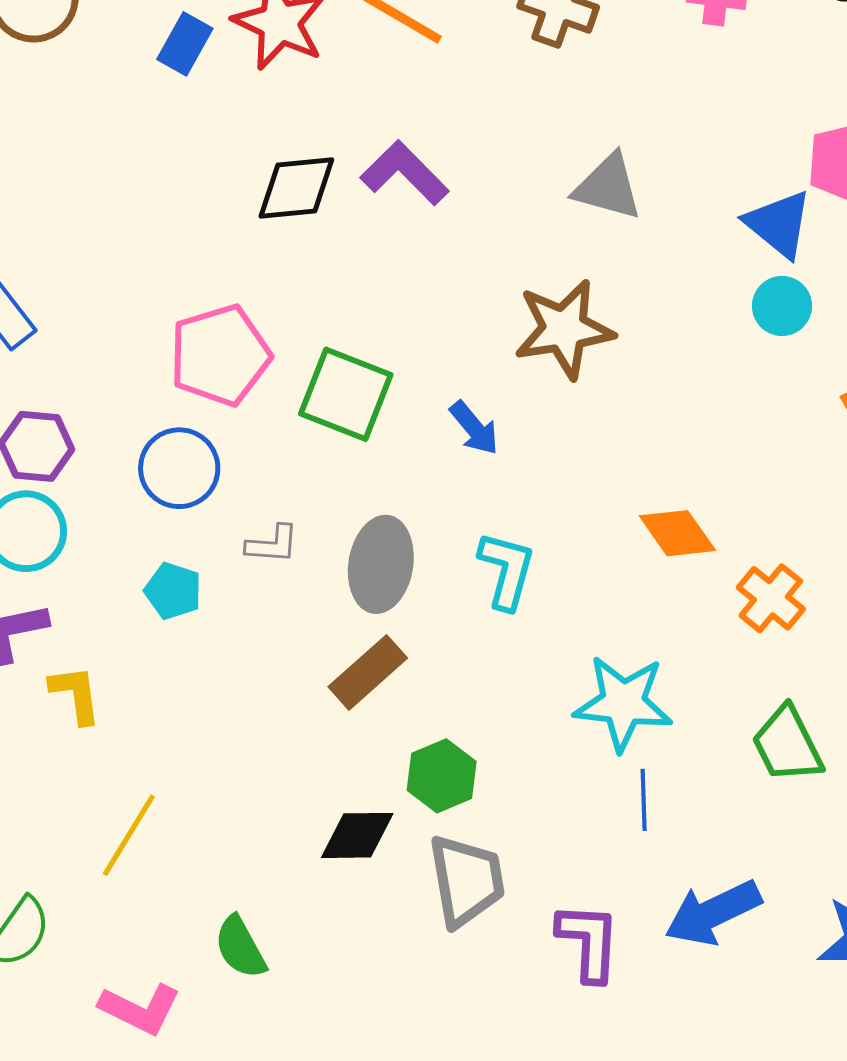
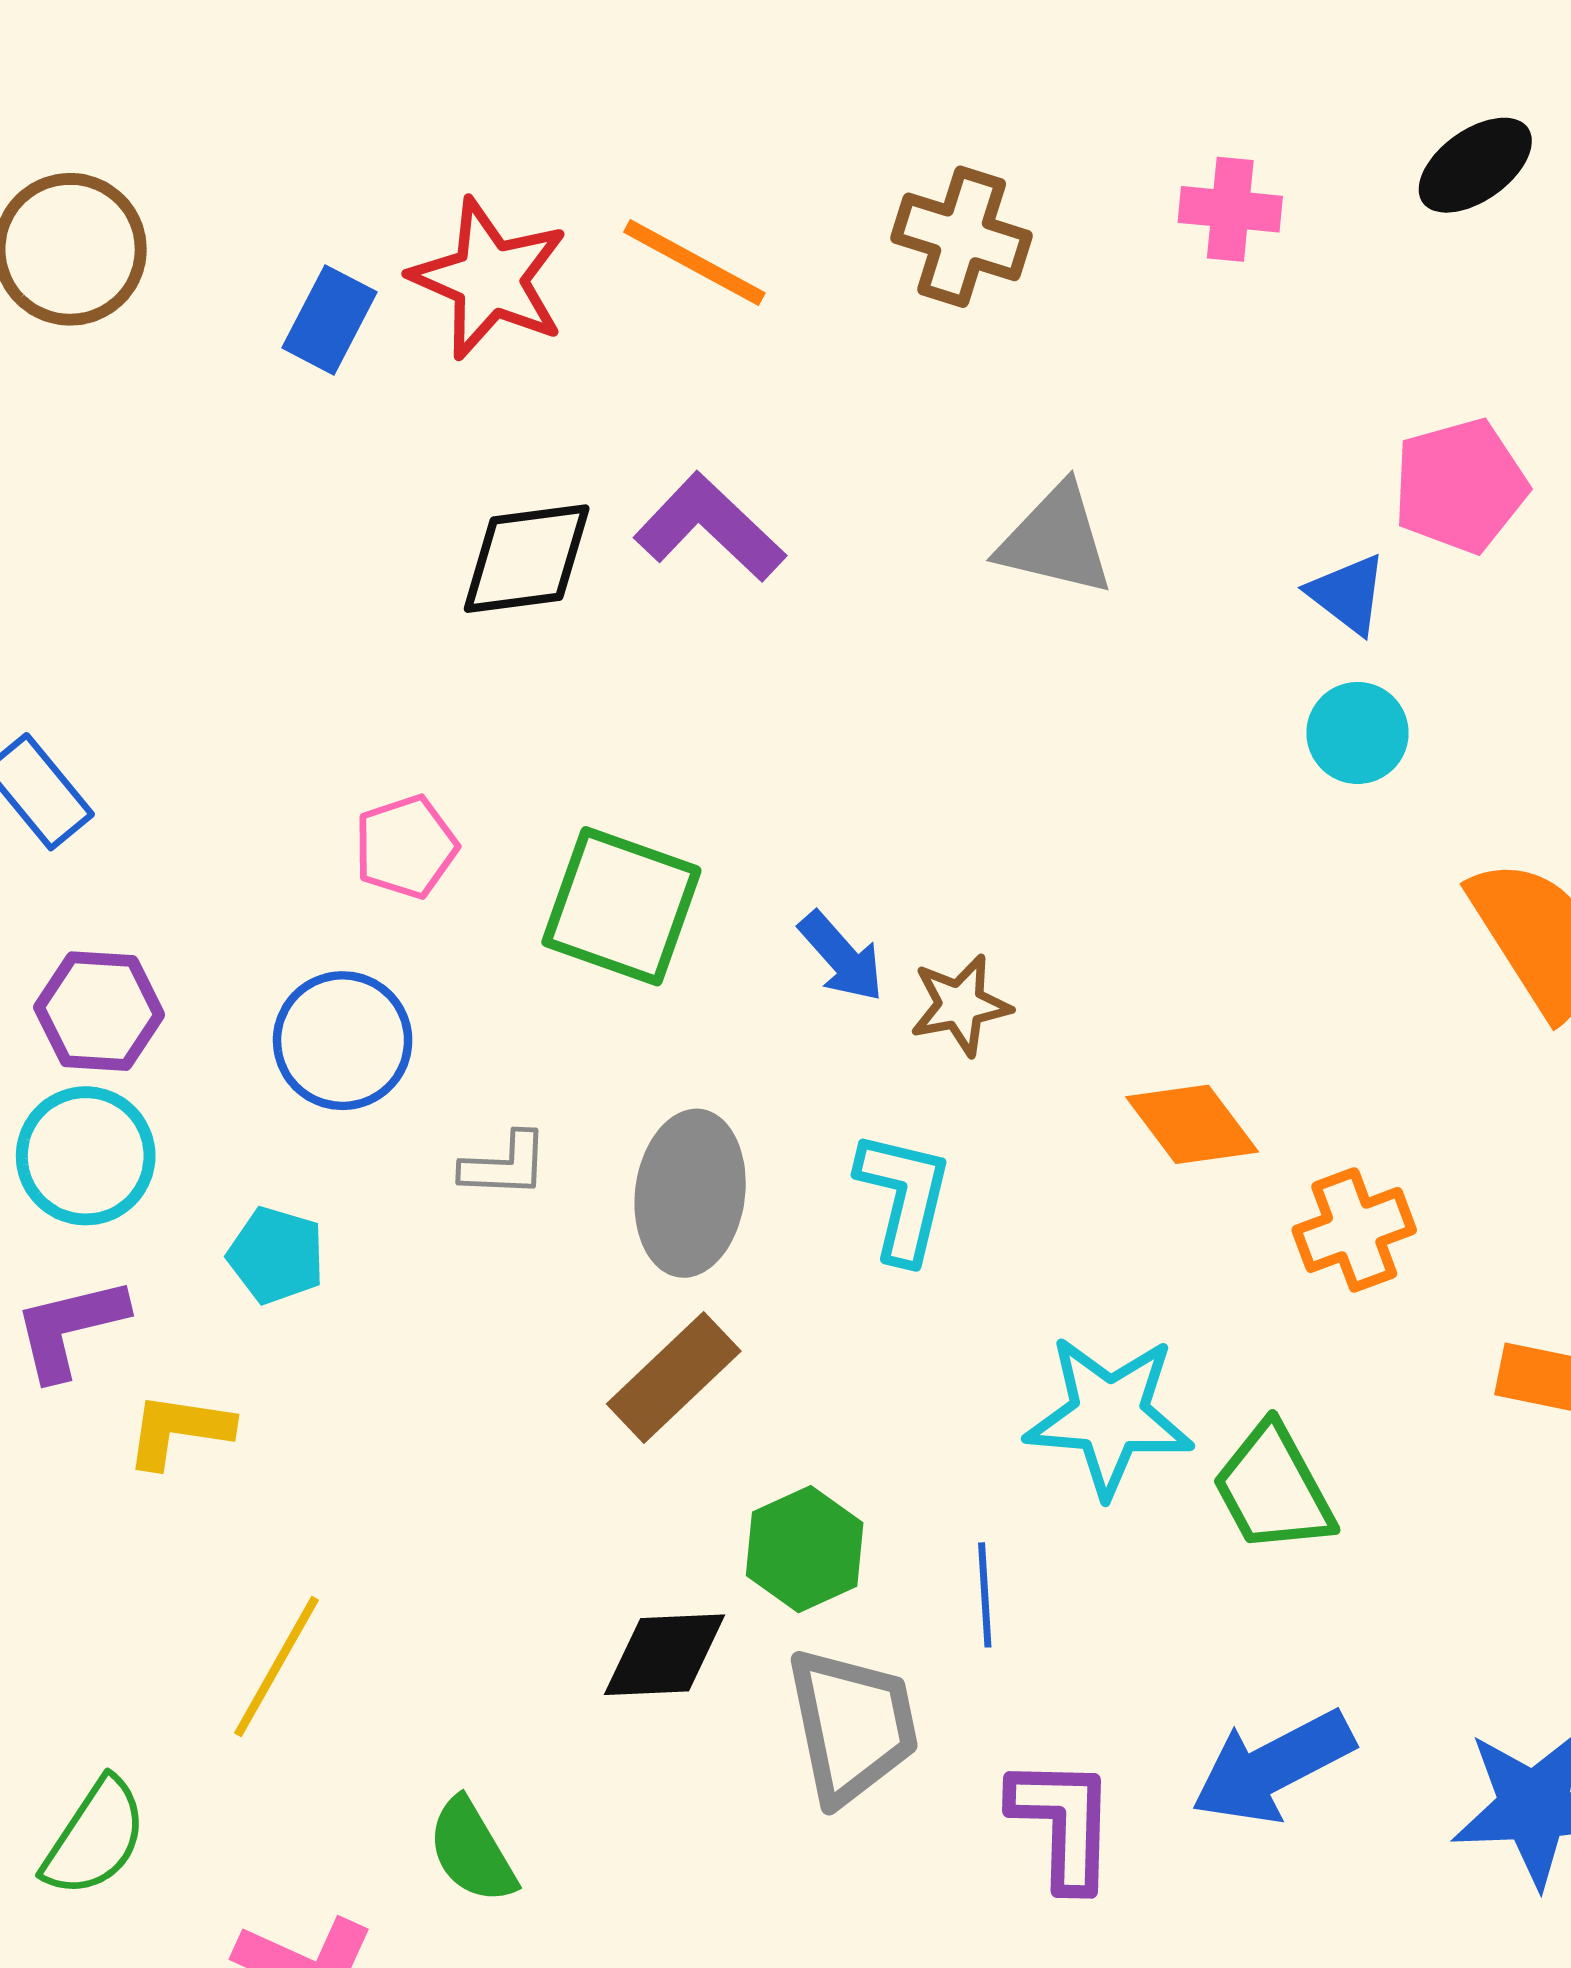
blue triangle: (779, 224) -> (1348, 594), size x0.7
brown star: (564, 329) -> (960, 1005), moved, size x0.6
pink pentagon: (220, 355) -> (406, 847), size x0.6
cyan pentagon: (173, 591) -> (276, 1255), moved
orange cross: (771, 598) -> (1354, 1230), turned 32
yellow L-shape: (76, 694) -> (179, 1430), turned -72
green trapezoid: (787, 745) -> (1273, 1489), moved
blue line: (644, 800) -> (985, 1595), moved

